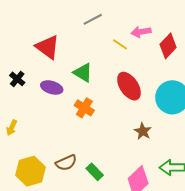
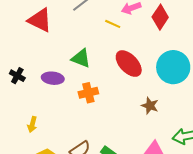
red triangle: (48, 47) -> (40, 20), moved
orange cross: (84, 108) -> (88, 93), turned -36
yellow arrow: (12, 128) -> (32, 124), moved

